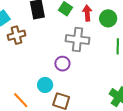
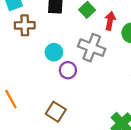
cyan circle: (45, 85) -> (54, 52), moved

